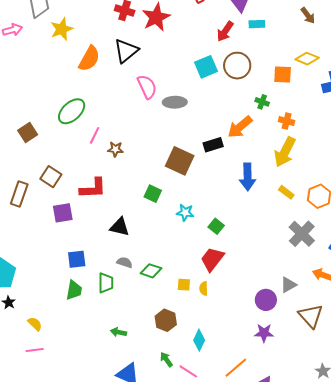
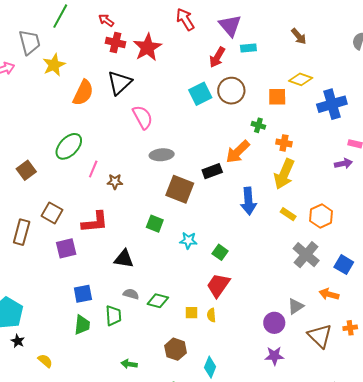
gray ellipse: (175, 102) -> (162, 155), moved

